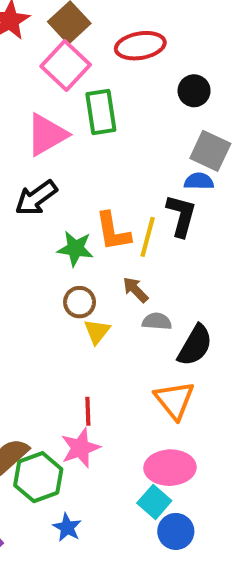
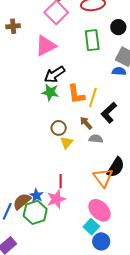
green rectangle: (101, 112) -> (92, 40), moved
black arrow: (36, 198) -> (55, 74), moved
black L-shape: (181, 216) -> (109, 113), moved, turned -150
green star: (75, 249) -> (50, 92), moved
black semicircle: (195, 345) -> (116, 167), moved
pink ellipse: (170, 468) -> (100, 210), turned 45
blue star: (67, 527) -> (36, 195), moved

